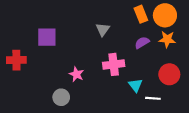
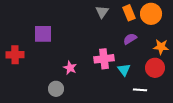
gray triangle: (103, 30) -> (102, 12), moved
orange star: (167, 39) -> (161, 47), moved
cyan triangle: (135, 85) -> (124, 70), moved

